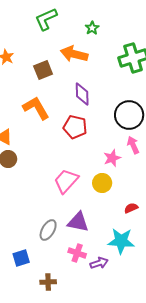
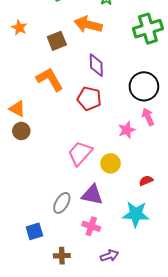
yellow circle: (102, 183) -> (110, 163), moved
purple arrow: (99, 263) -> (109, 256), moved

